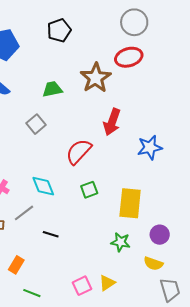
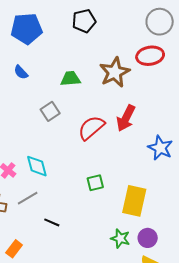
blue star: (150, 147) -> (160, 148), turned 30
red semicircle: (79, 152) -> (91, 128), moved
cyan diamond: (43, 186) -> (37, 166), moved
purple circle: (160, 235) -> (148, 238), moved

